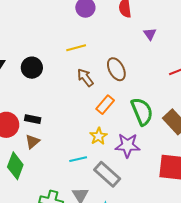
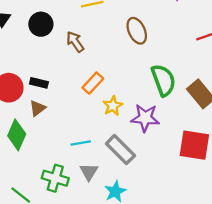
brown arrow: (85, 78) -> (75, 42), moved
orange rectangle: (105, 105) -> (93, 83), moved
cyan line: (78, 159) -> (81, 143), moved

